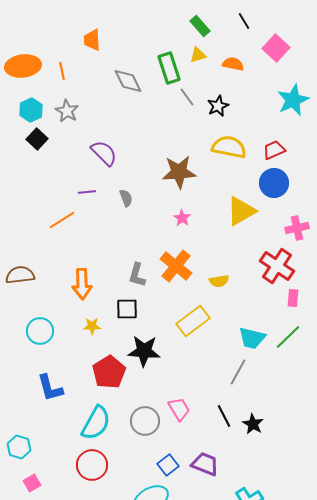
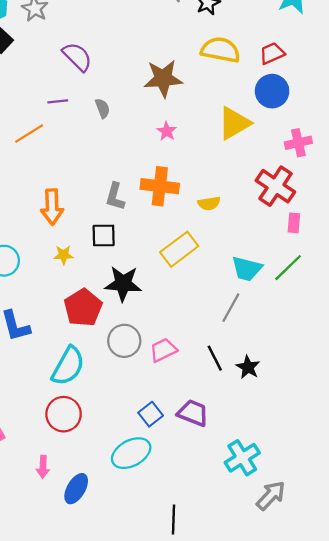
orange cross: (176, 266) -> (160, 186), turned -32
pink trapezoid: (179, 409) -> (163, 350), turned -85
gray circle: (145, 421) -> (124, 341), moved

